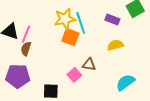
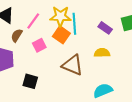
pink line: (26, 34) -> (33, 21), moved
brown triangle: (89, 65) -> (73, 65), size x1.6
pink square: (74, 75) -> (39, 45), moved

